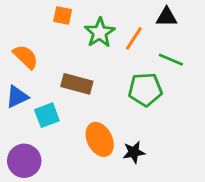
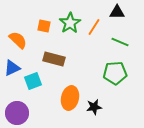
orange square: (63, 16) -> (44, 26), moved
green pentagon: (145, 90) -> (115, 73), moved
orange ellipse: (100, 139) -> (70, 98), turned 40

